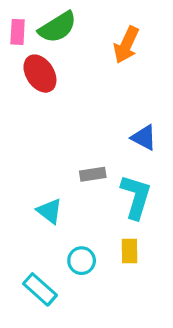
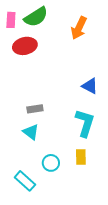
red ellipse: (40, 74) -> (25, 46), turned -70
gray rectangle: (93, 174) -> (35, 109), moved

